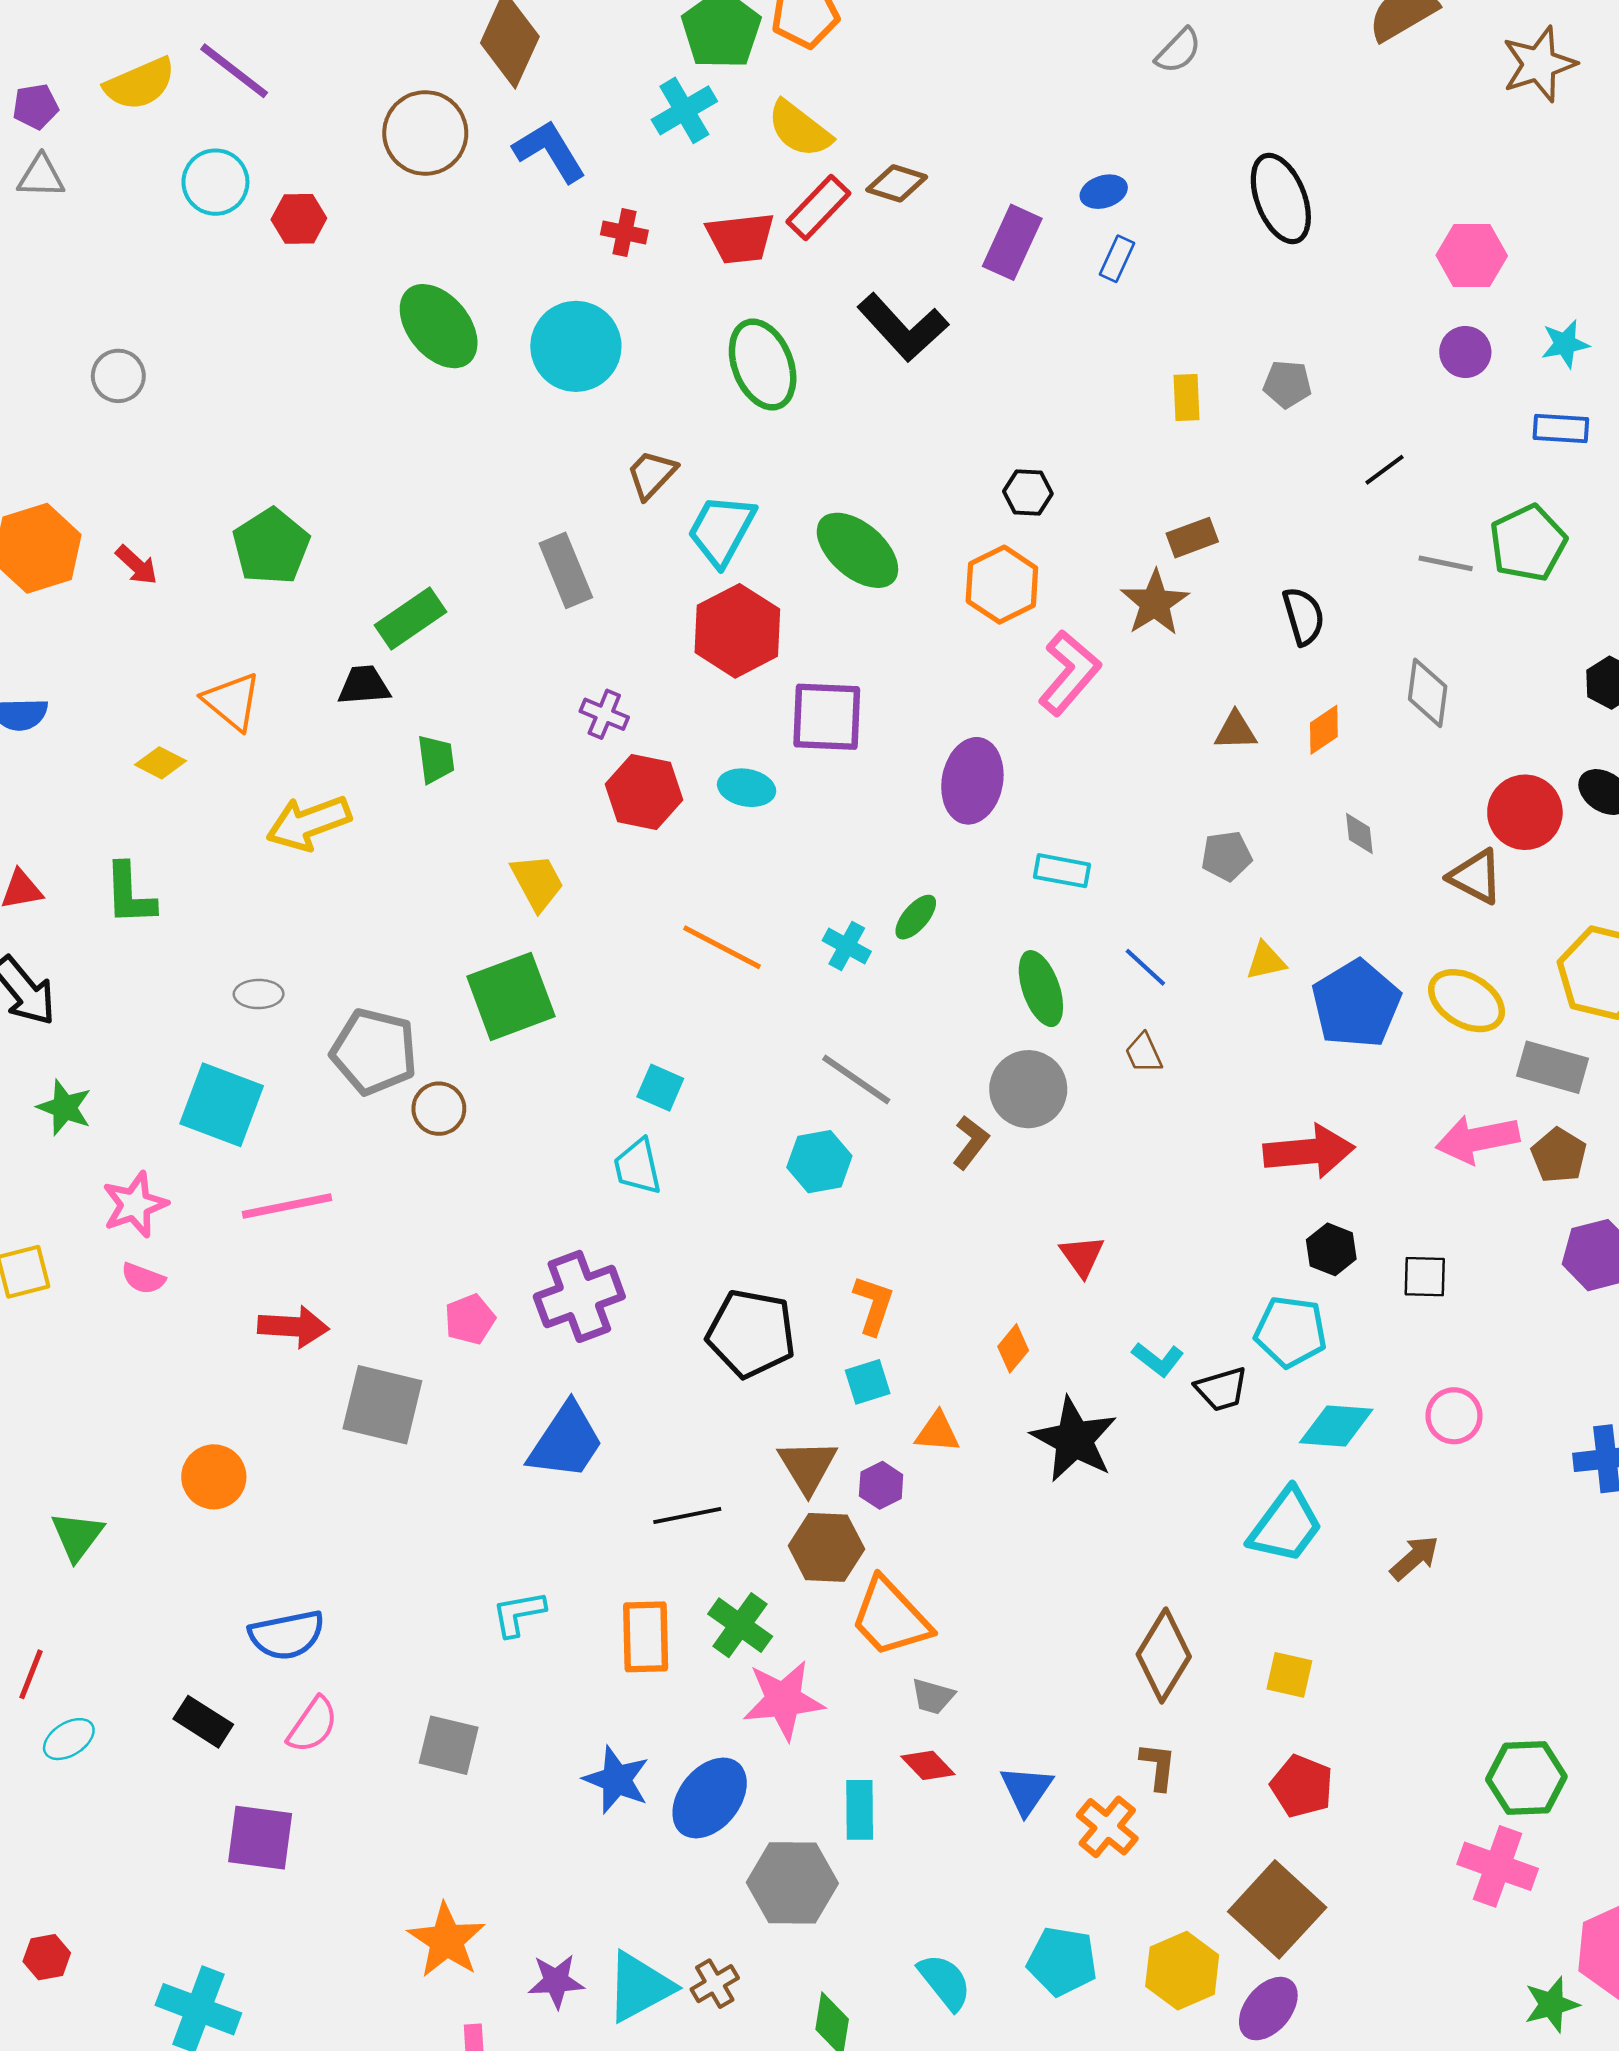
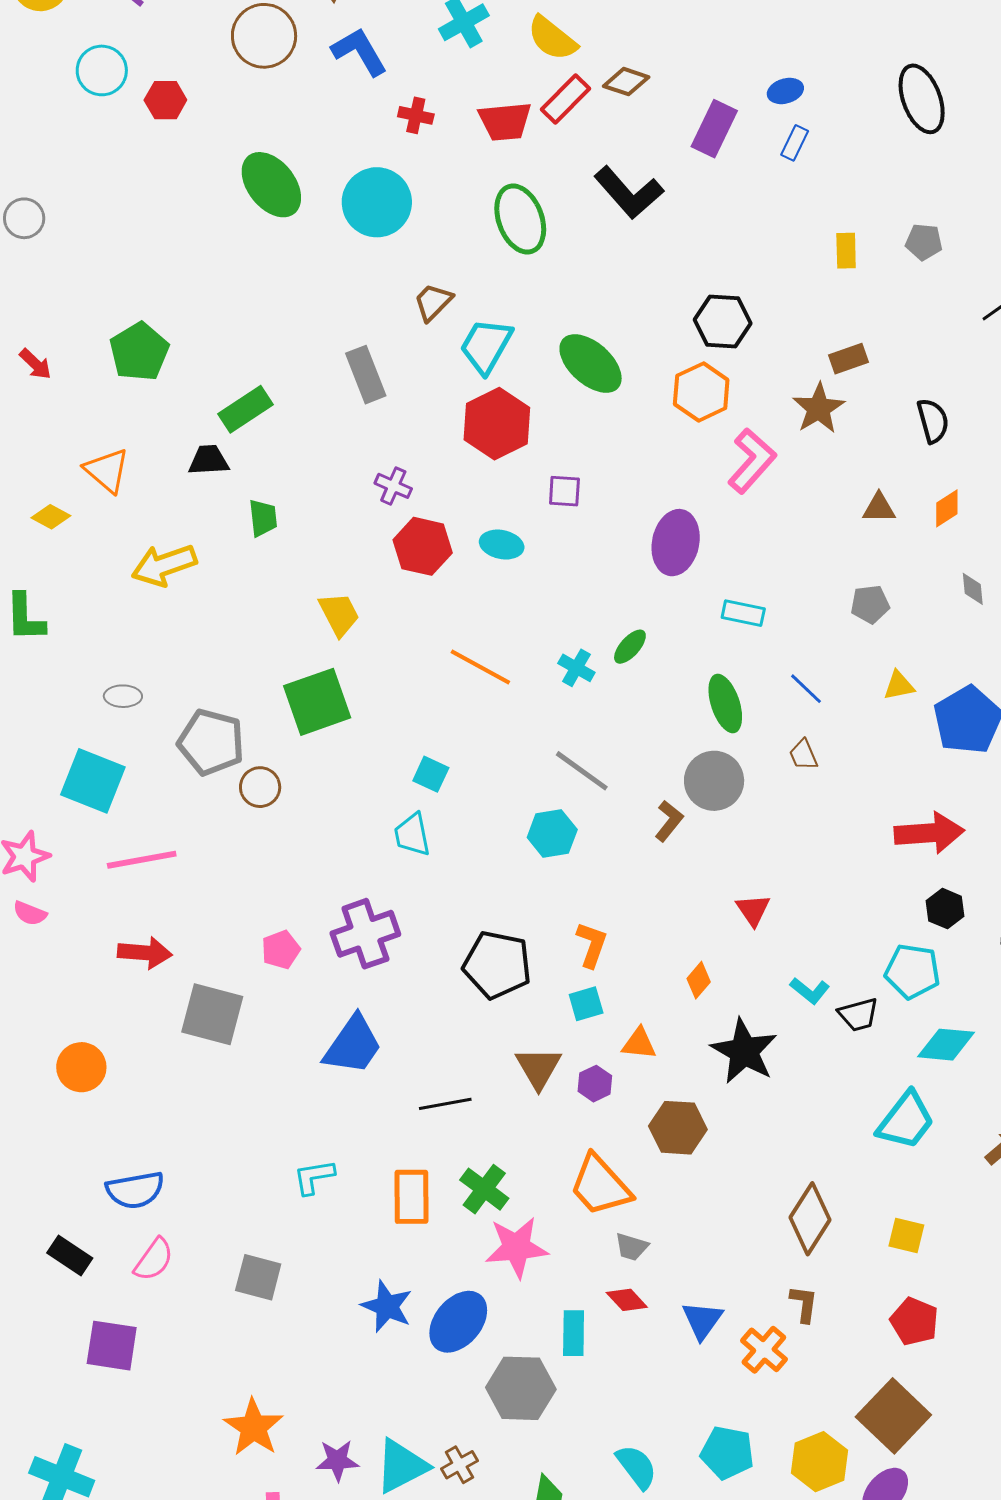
black hexagon: (1028, 492) -> (723, 321), size x1.5
purple square: (827, 717) -> (564, 491), size x0.6
brown hexagon: (826, 1547) -> (678, 1128), moved

